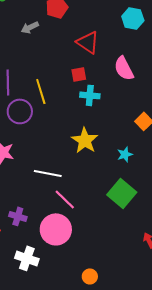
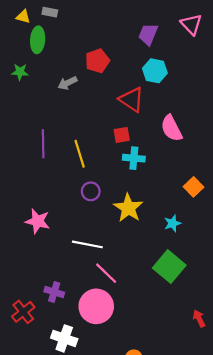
cyan hexagon: (133, 18) -> (155, 71), moved
purple circle: (20, 111) -> (91, 191), moved, size x0.7

